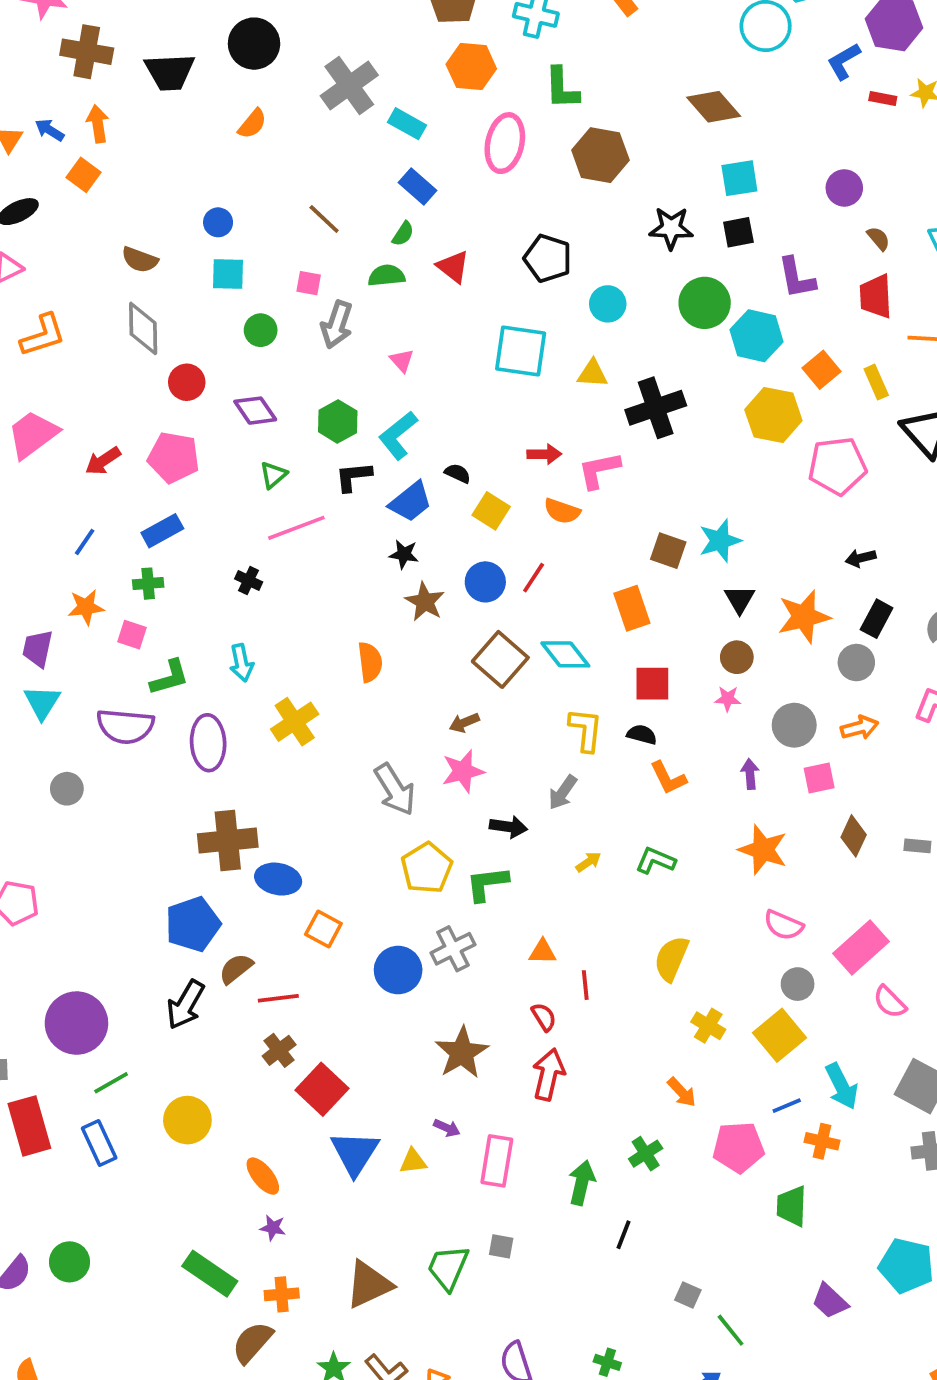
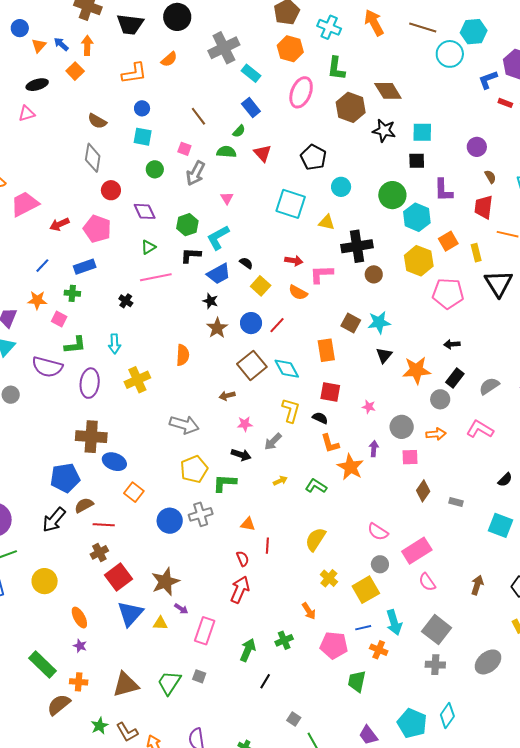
brown diamond: (714, 107) -> (388, 91), moved
black star: (671, 228) -> (384, 131), moved
orange L-shape: (43, 335) -> (134, 73), moved
brown circle: (737, 657) -> (374, 274), moved
pink star: (463, 771) -> (245, 424), moved, size x0.7
gray arrow: (395, 789) -> (184, 425), turned -52
orange star: (763, 850) -> (350, 467), moved
brown star: (462, 1053) -> (165, 582), moved

